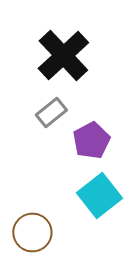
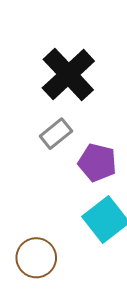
purple pentagon: (91, 140) -> (97, 163), turned -30

